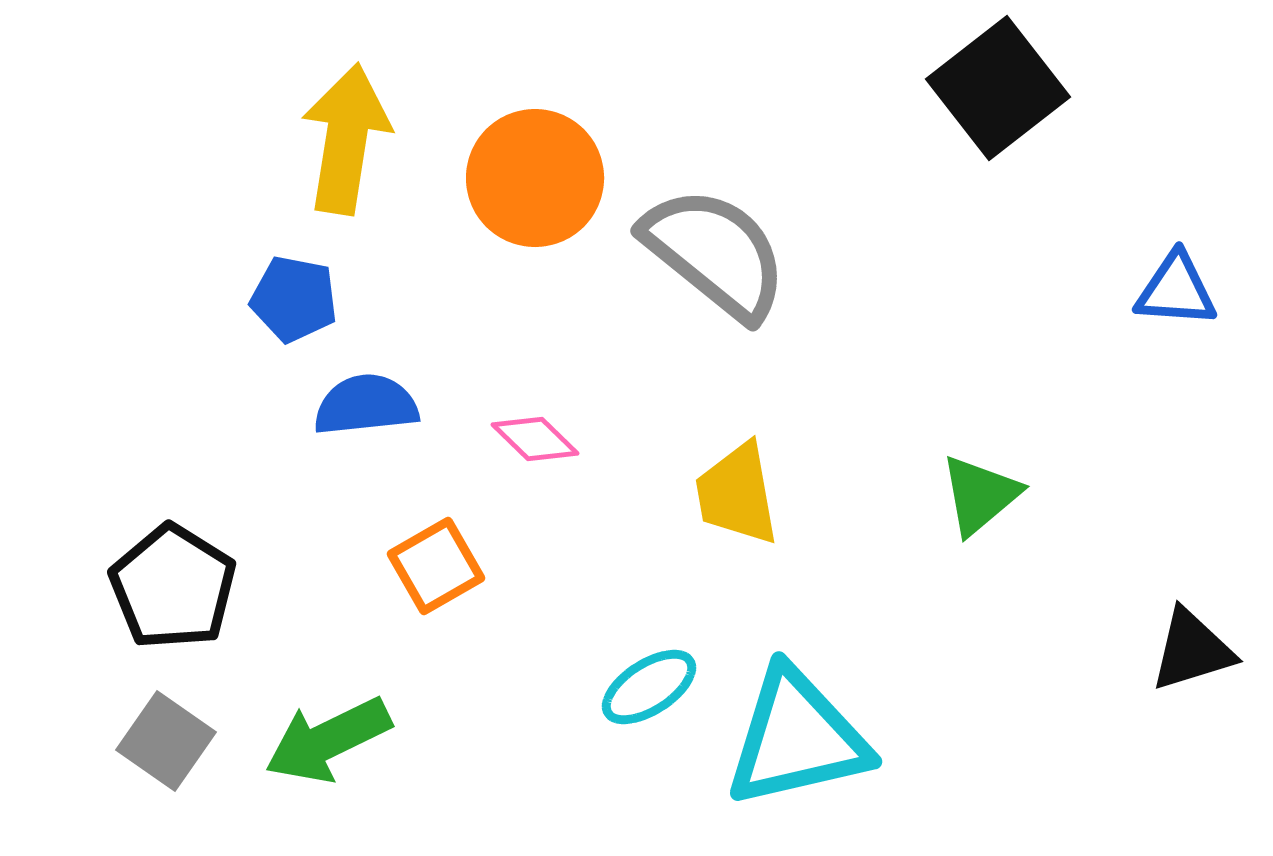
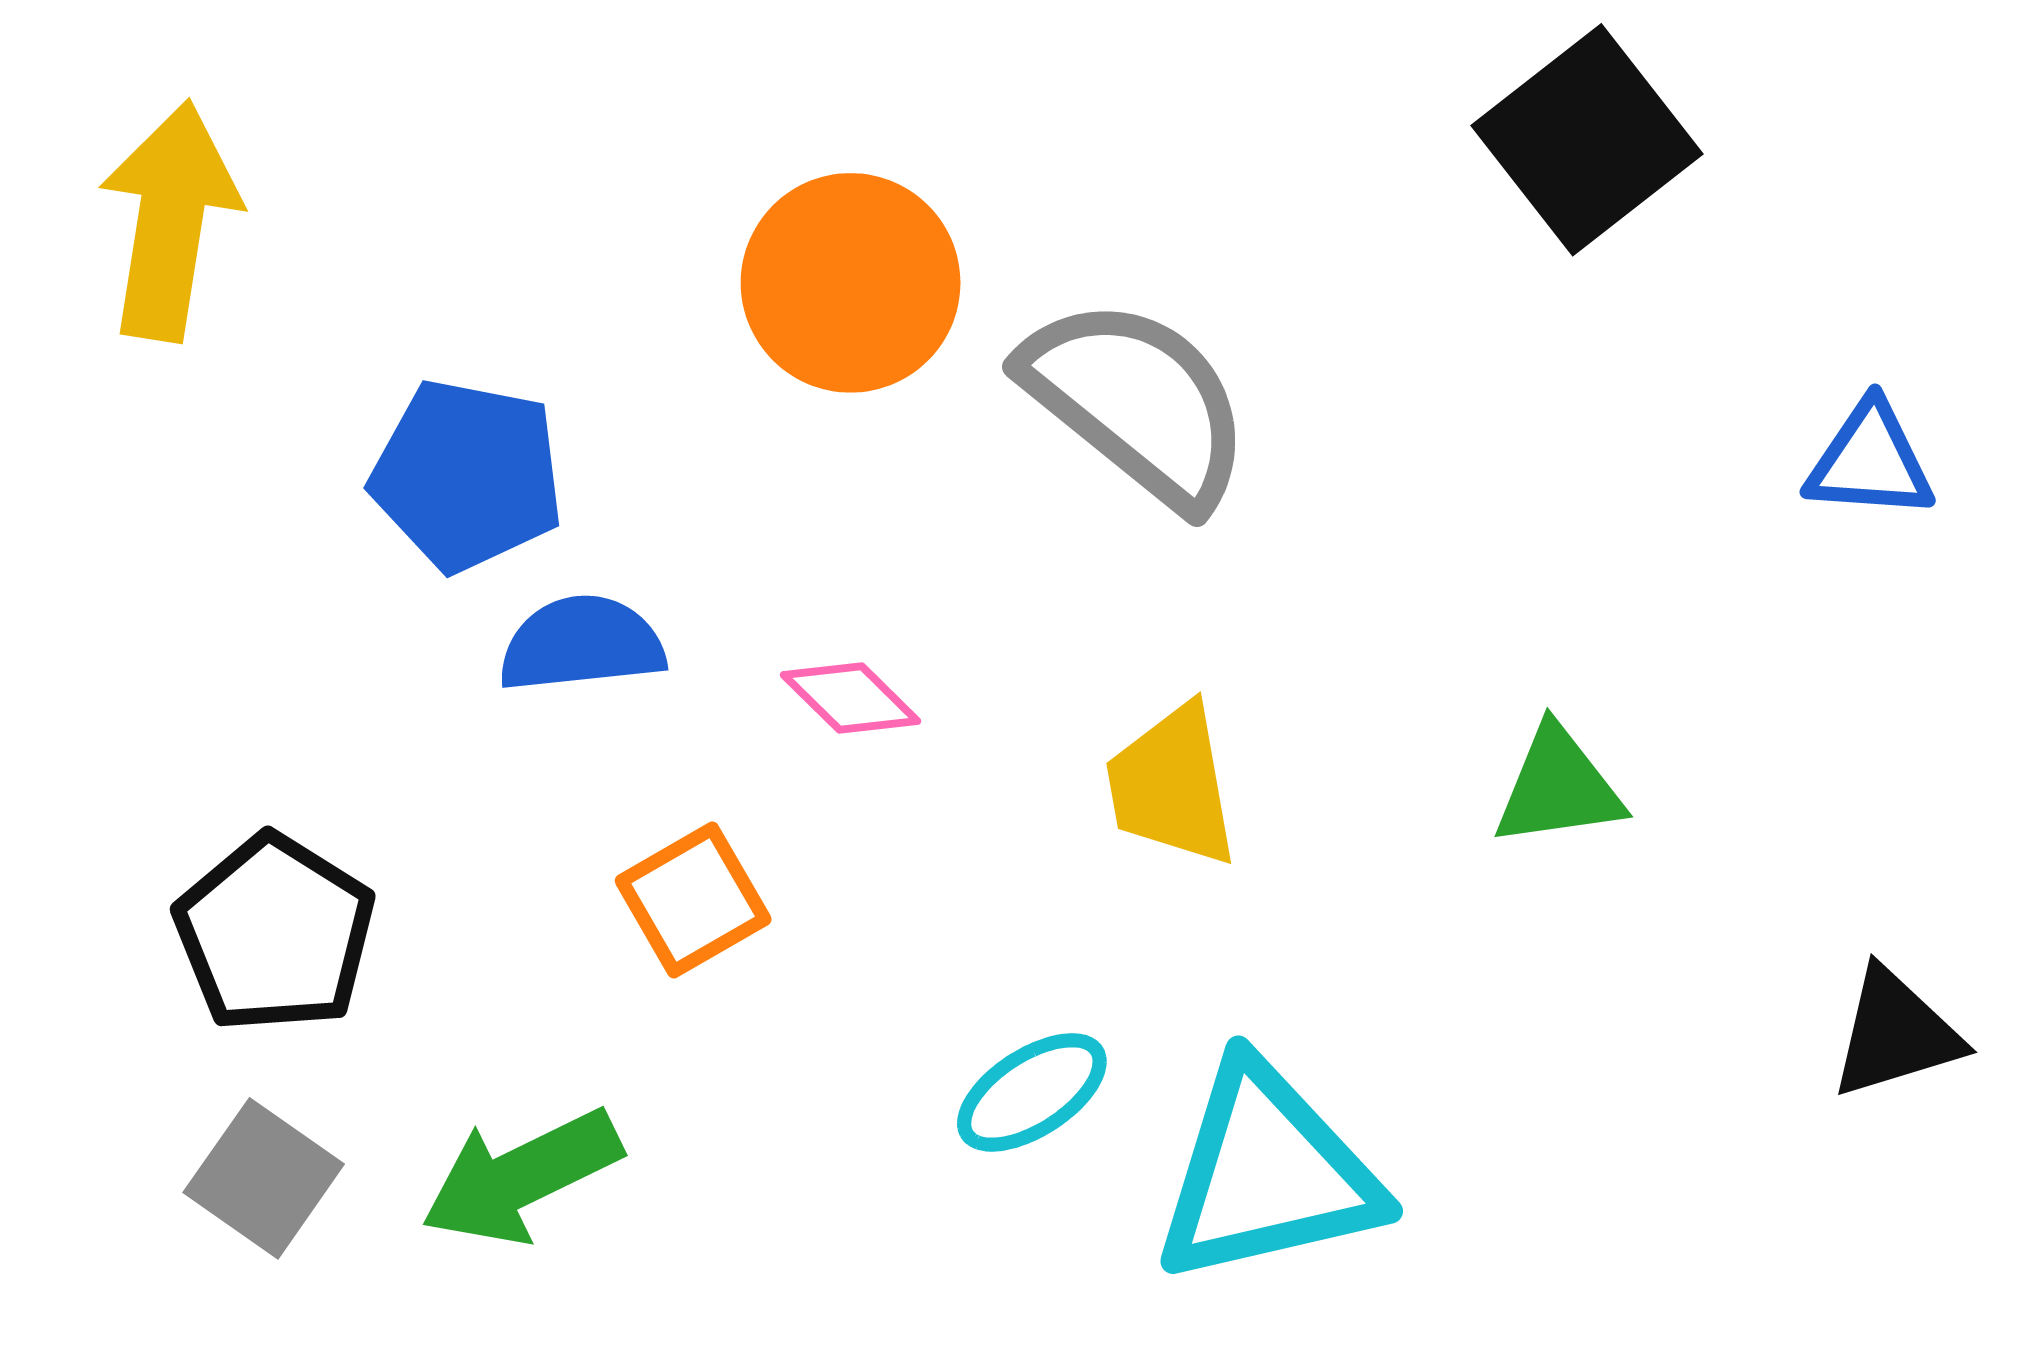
yellow arrow: (346, 139) -> (170, 221), moved
blue pentagon: (294, 299) -> (467, 475), size x1.4
green triangle: (980, 495) -> (1558, 787), turned 32

